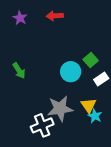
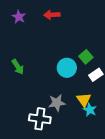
gray star: (60, 109) -> (57, 103), size x0.7
white cross: (42, 125) -> (40, 119), turned 30

